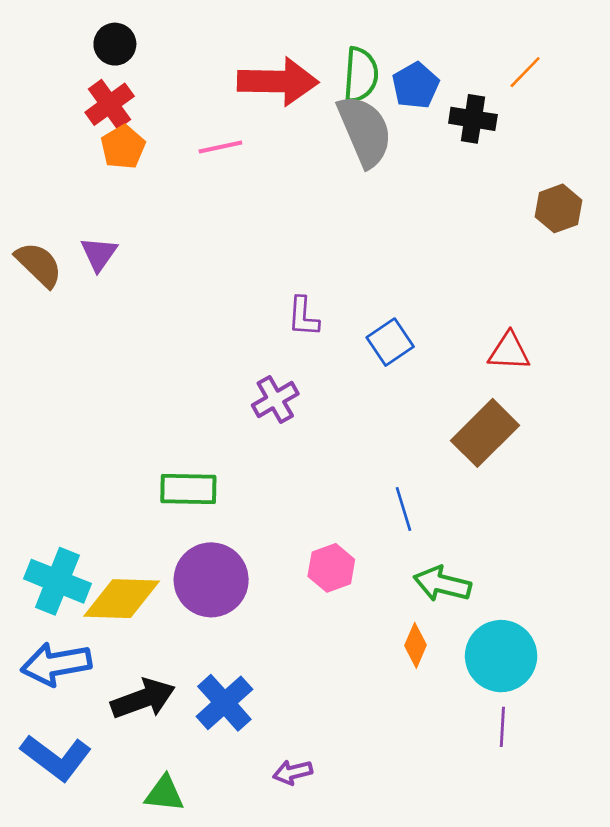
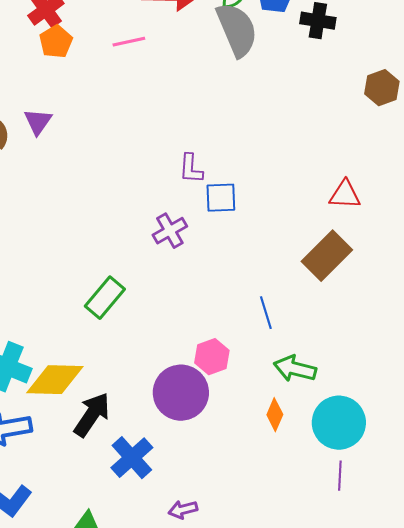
blue square: (390, 342) -> (221, 198), moved, turned 32
green rectangle: (188, 489) -> (105, 298), turned -51
purple circle: (211, 580) -> (181, 393), moved
black arrow: (143, 699) -> (92, 415), moved, turned -36

